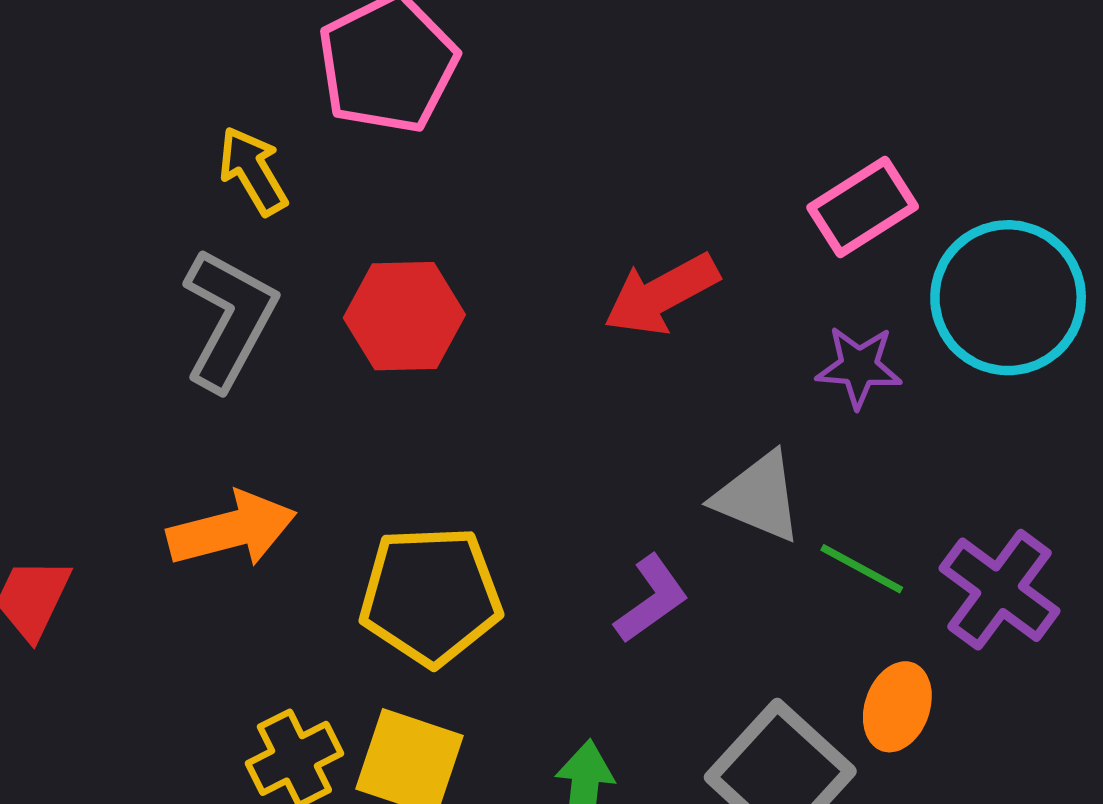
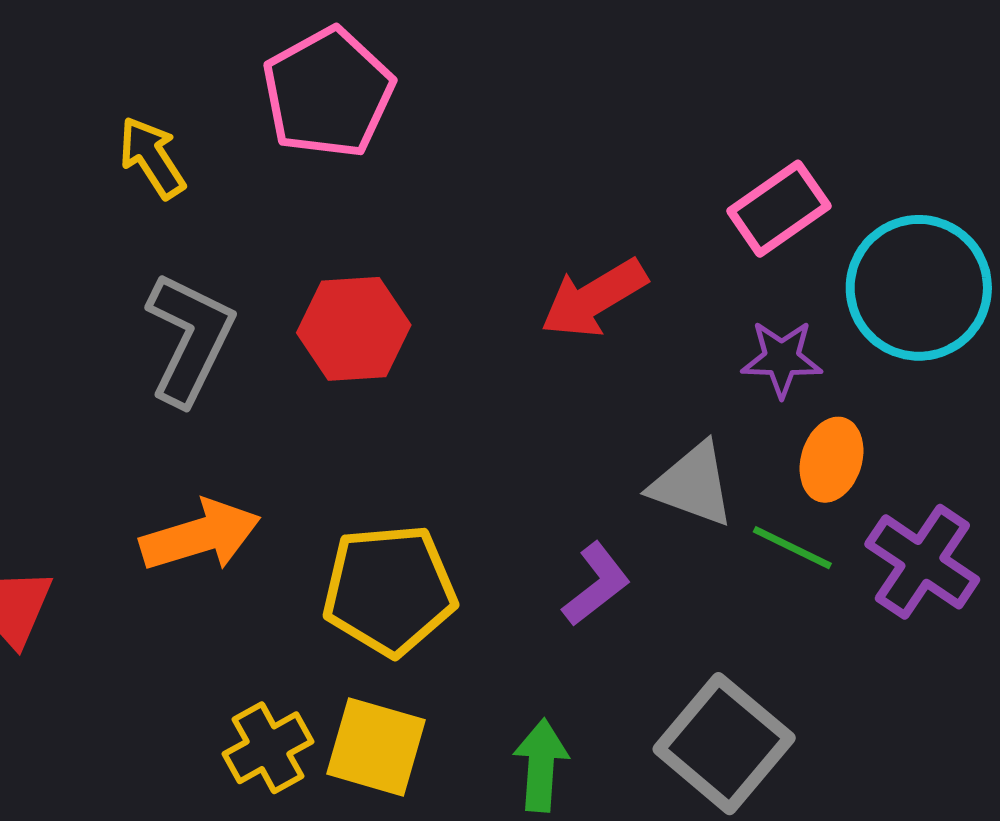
yellow arrow: (253, 171) -> (152, 158), moved
orange ellipse: (897, 707) -> (832, 460), moved

